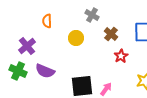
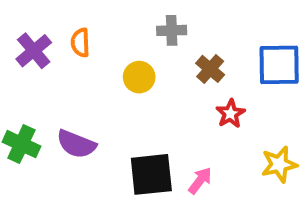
gray cross: (92, 15) -> (172, 30), turned -32
purple cross: (27, 46) -> (34, 51), moved

